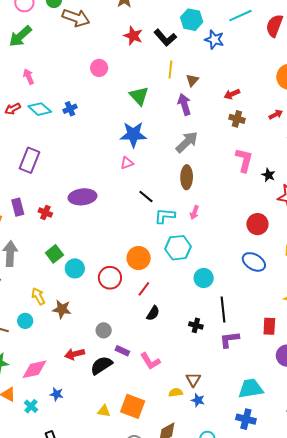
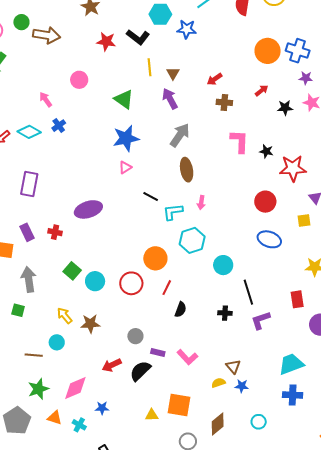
pink arrow: (29, 77) -> (46, 99), moved

